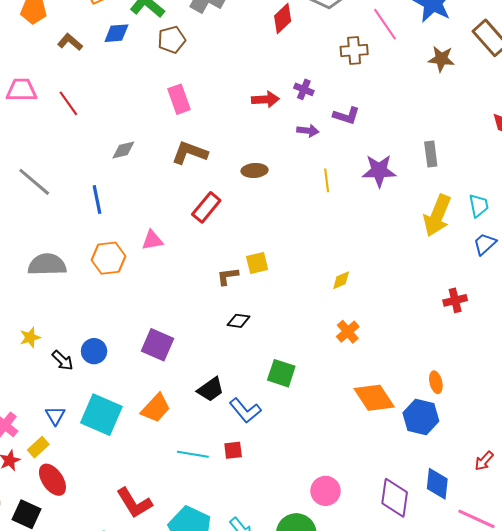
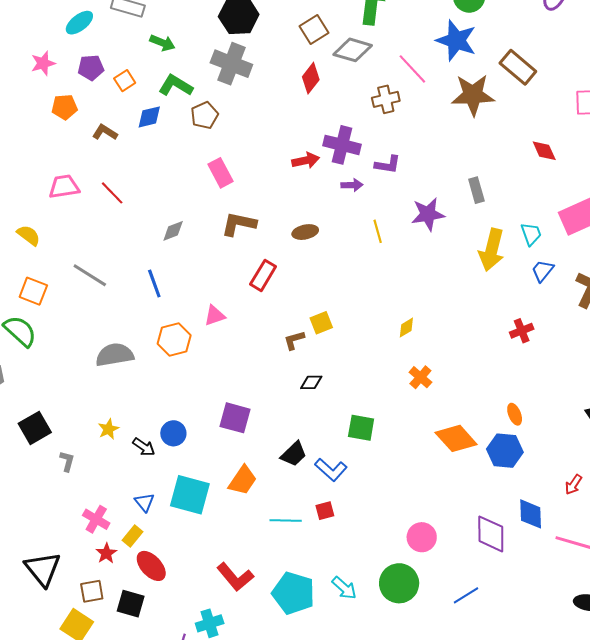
brown star: (441, 59) -> (473, 95), size x1.6
purple cross: (304, 89) -> (342, 145), size x1.8

